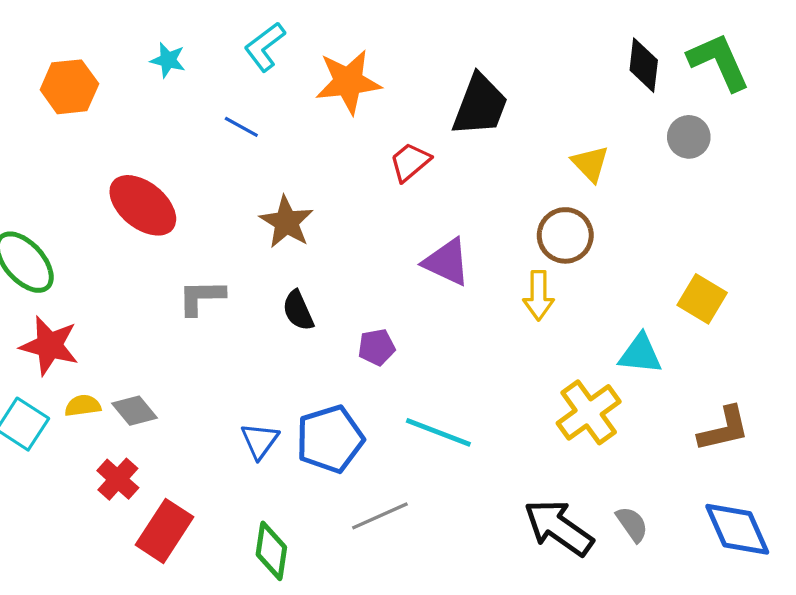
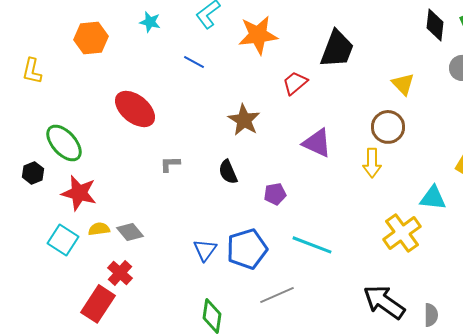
brown star: (286, 222) -> (244, 120), moved
gray L-shape: (201, 297) -> (170, 164), size x0.7
gray semicircle: (632, 524) -> (431, 315), moved, turned 35
red rectangle: (165, 531) -> (98, 304), moved

